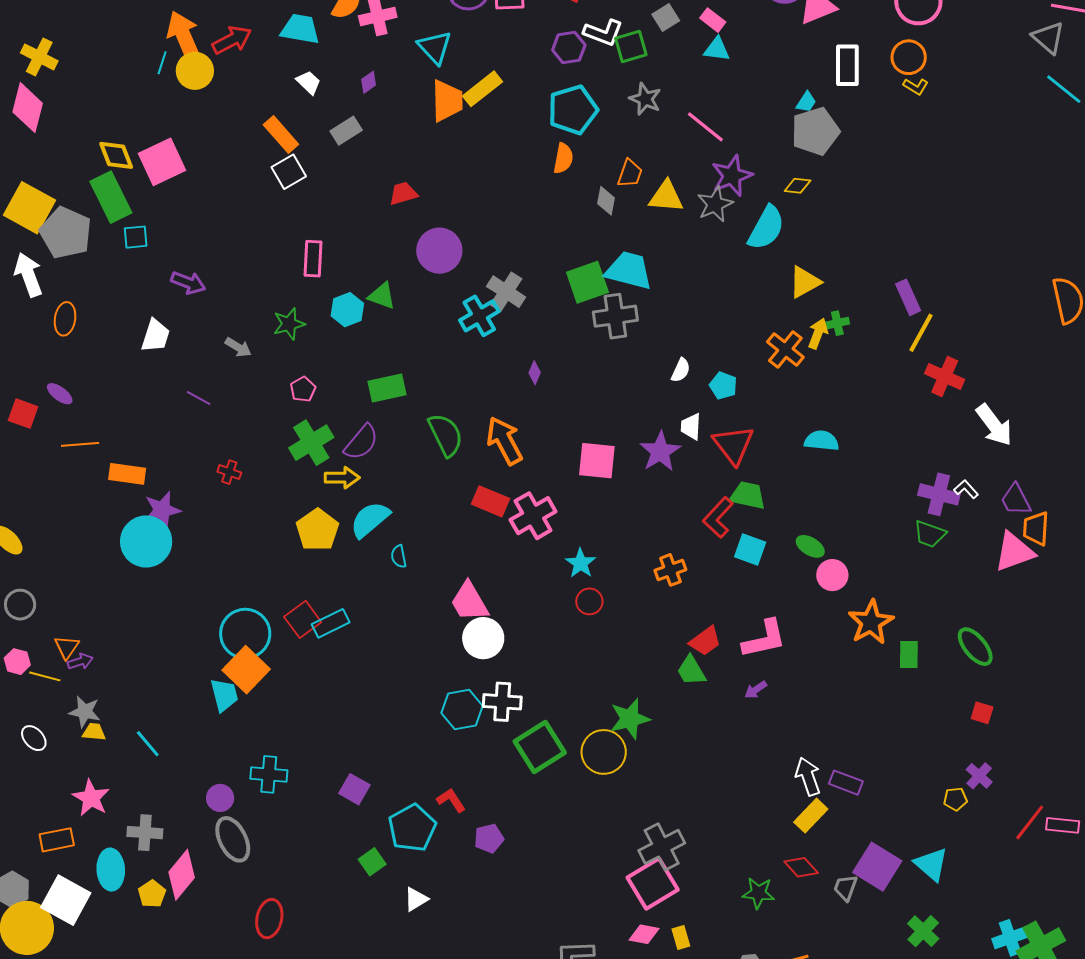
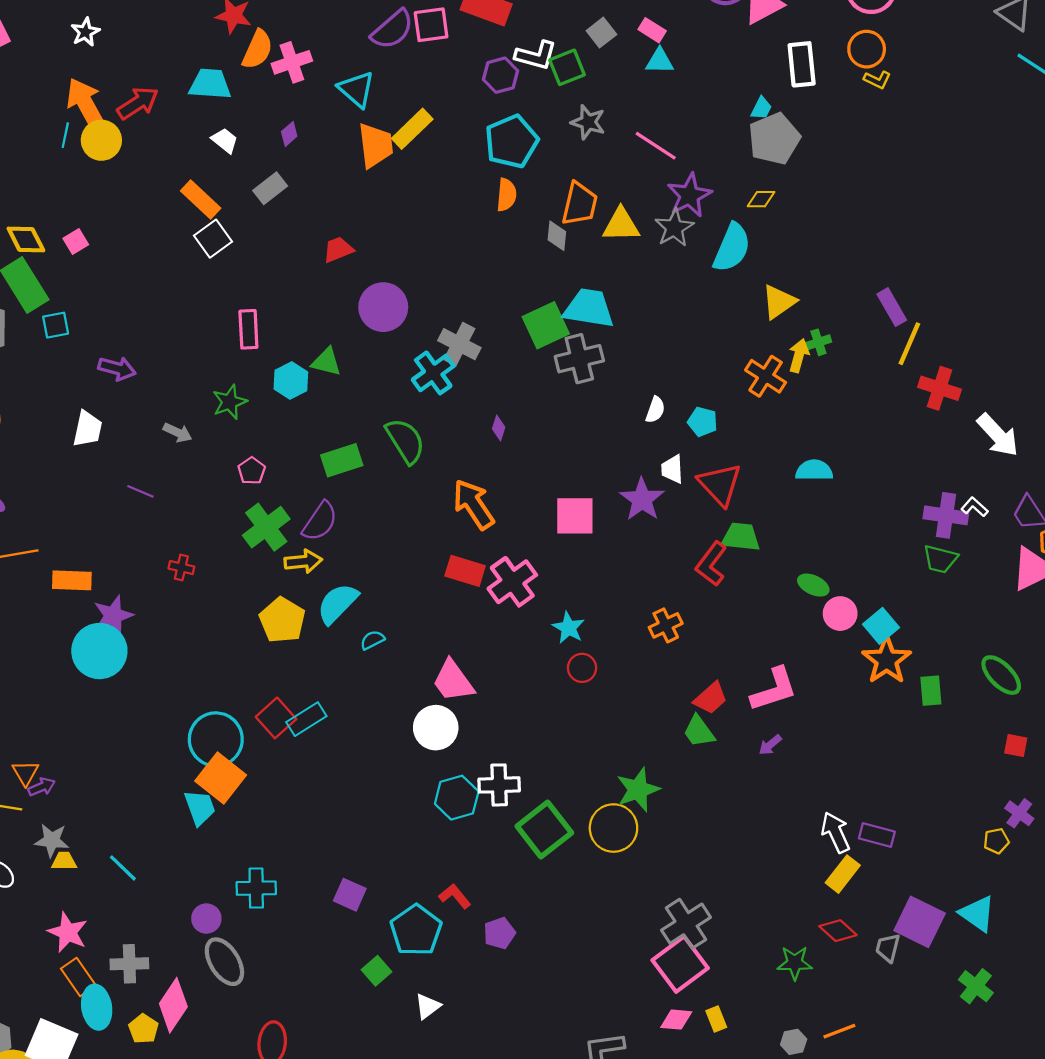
pink square: (162, 162) -> (76, 242), size x0.5
orange trapezoid: (630, 174) -> (580, 204), size x1.4
green semicircle: (446, 435) -> (405, 441), moved
cyan square: (750, 549) -> (881, 626), moved, turned 36
cyan semicircle: (399, 556) -> (372, 640), turned 80
white circle: (483, 638) -> (436, 728), moved
orange rectangle: (57, 840) -> (78, 977), moved, turned 72

